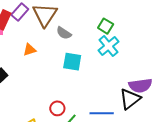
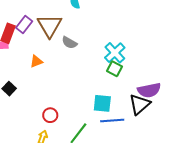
green square: (106, 26) -> (115, 69), moved
cyan square: (72, 62) -> (102, 103), moved
red circle: (57, 108) -> (50, 115), moved

